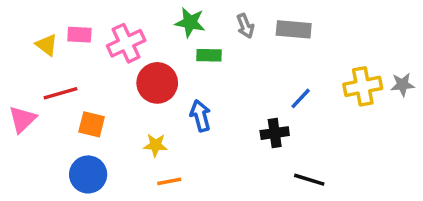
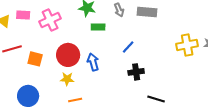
red circle: (157, 83) -> (68, 55), moved
blue line: (301, 98) -> (128, 47), moved
orange square: (92, 124) -> (35, 59), moved

